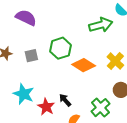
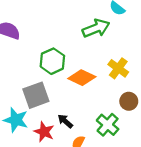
gray square: (31, 56) -> (36, 95), moved, size x1.6

